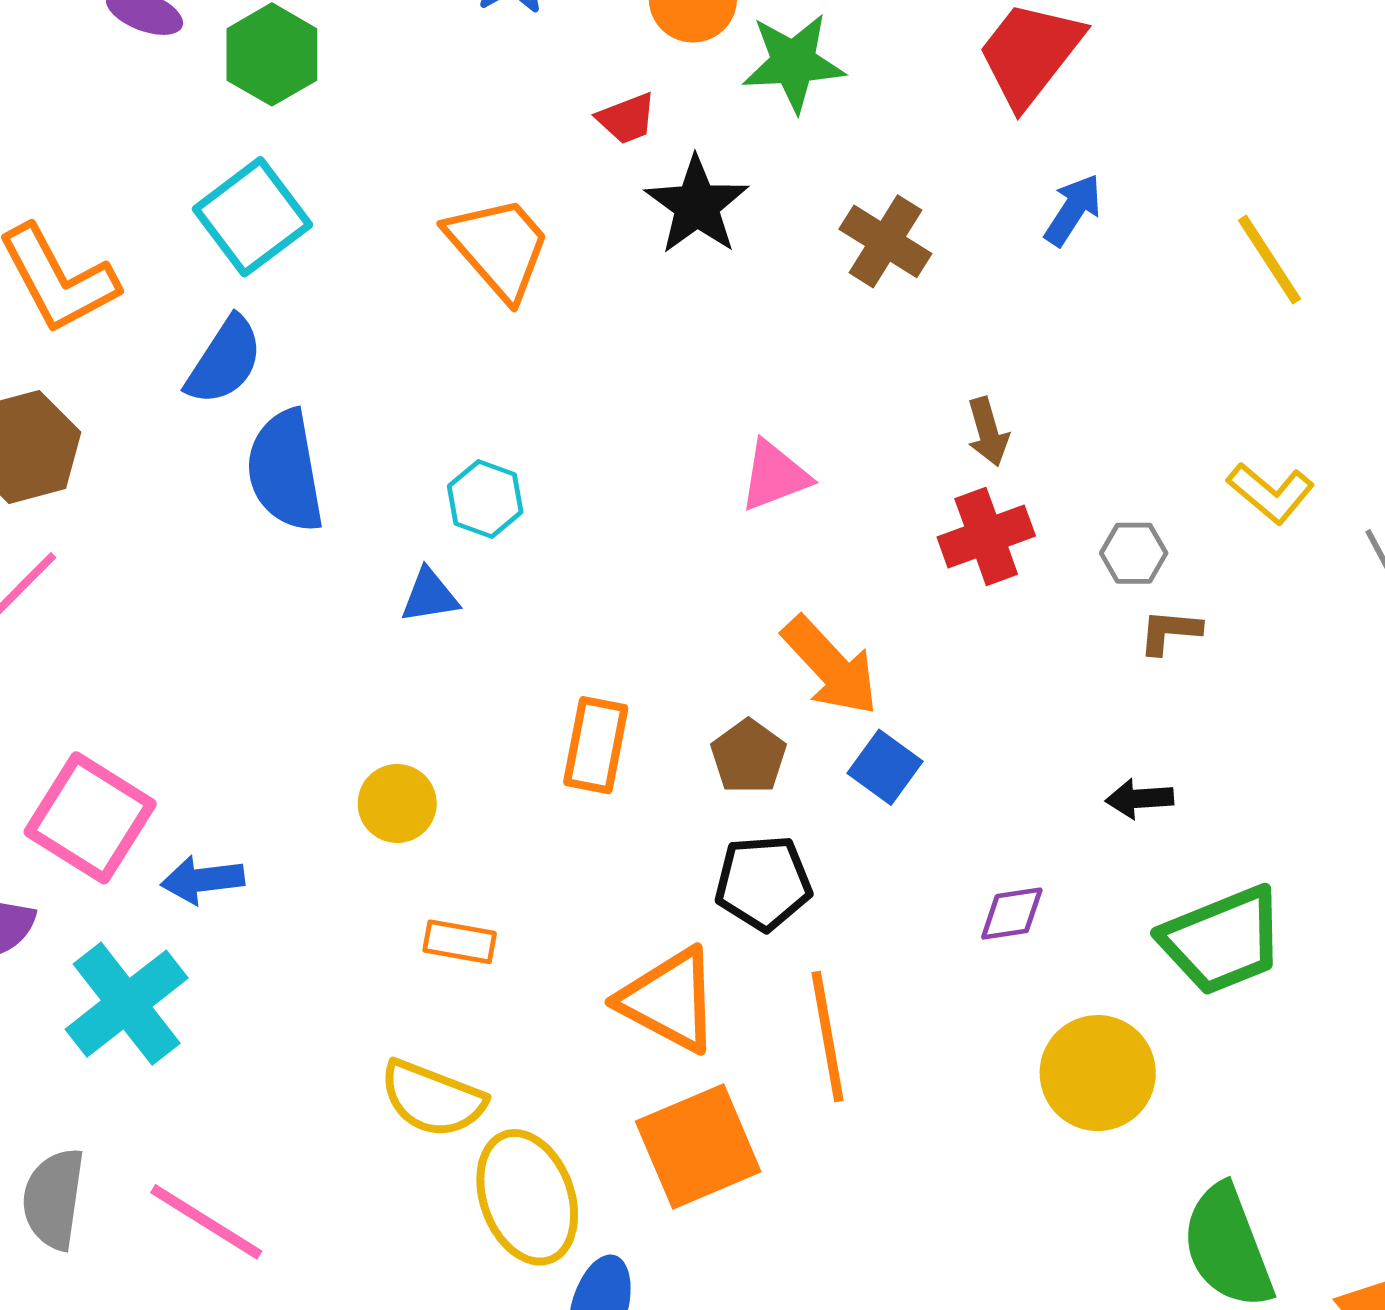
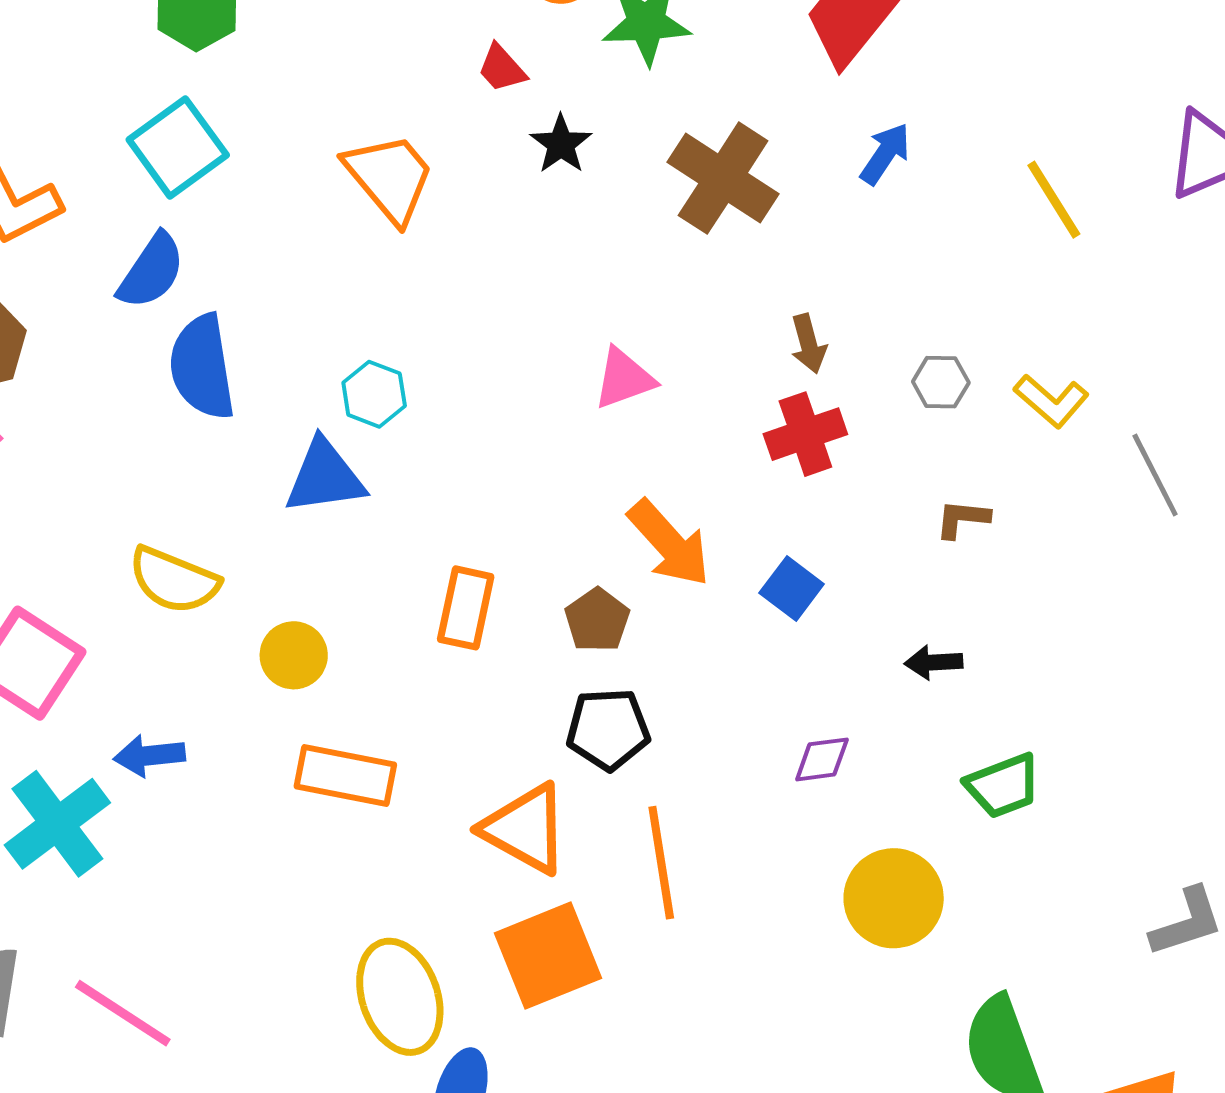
red trapezoid: (627, 119) -> (502, 68), turned 68
black star: (697, 205) -> (561, 144), size x0.7
brown cross: (885, 241) -> (723, 178), size x1.4
gray hexagon: (1134, 553) -> (941, 382), moved
blue triangle: (430, 596) -> (325, 477), size x1.6
blue square: (885, 767) -> (792, 589), moved
blue arrow: (203, 880) -> (149, 755), moved
green trapezoid: (1222, 940) -> (1003, 786), size x0.7
orange rectangle: (460, 942) -> (345, 776), size x1.6
yellow semicircle: (433, 1099) -> (174, 580), moved

